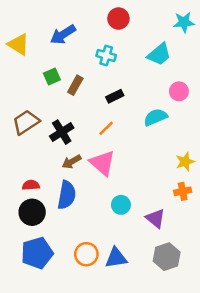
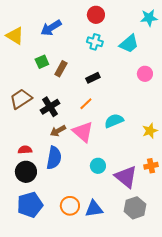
cyan cross: (106, 56) -> (95, 42), moved
cyan semicircle: (155, 117) -> (114, 121), moved
orange cross: (183, 191) -> (151, 166), moved
purple triangle: (155, 218) -> (126, 177), size x1.4

